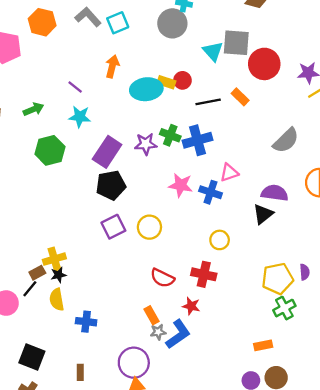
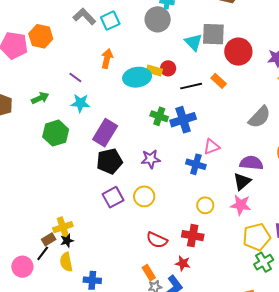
orange hexagon: (42, 22) -> (41, 36), moved
purple star: (146, 144) -> (151, 159), moved
pink star: (181, 185) -> (241, 205), moved

